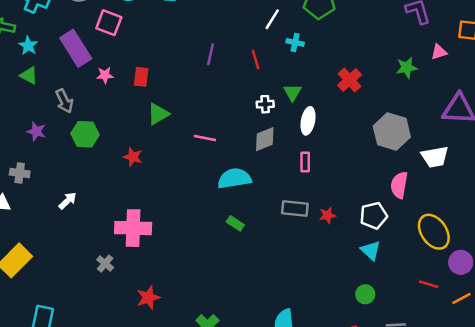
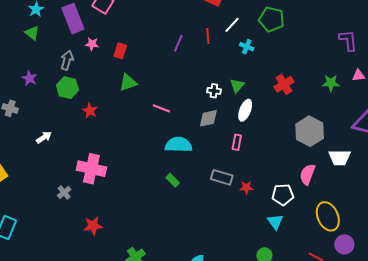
red line: (256, 60) -> (208, 36), moved
gray arrow: (64, 101) -> (67, 60), moved, turned -150
red star: (133, 157) -> (90, 111), moved

